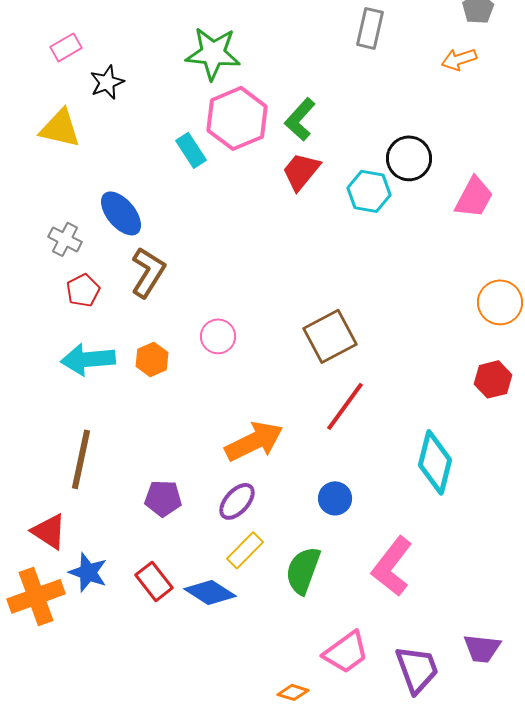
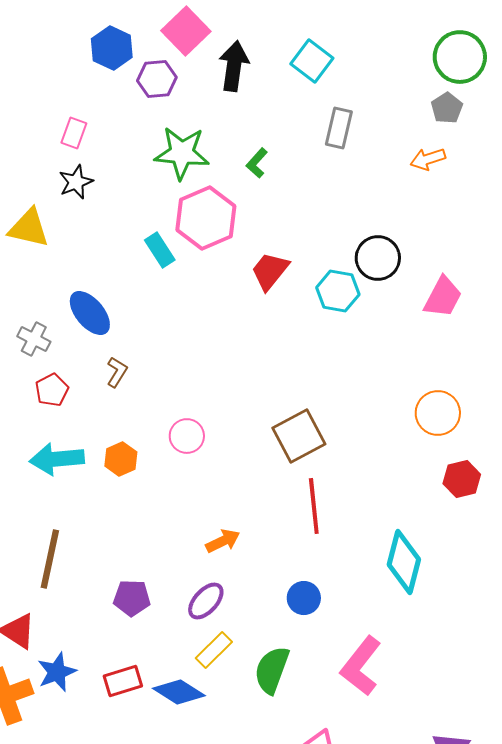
pink rectangle: (66, 47) -> (74, 133), moved, turned -40
green L-shape: (300, 119) -> (257, 163), moved, size x0.7
brown L-shape: (148, 272) -> (117, 372), size x0.6
orange circle: (500, 302) -> (438, 413), moved
red line: (345, 406) -> (314, 506), turned -42
orange arrow: (254, 441) -> (223, 541), size x0.6
blue star: (88, 572) -> (57, 672), turned 30
red rectangle: (154, 581) -> (123, 681), turned -69

